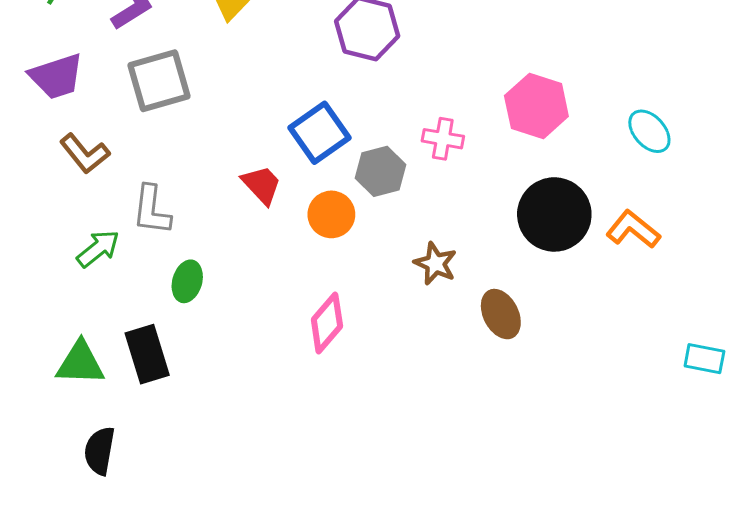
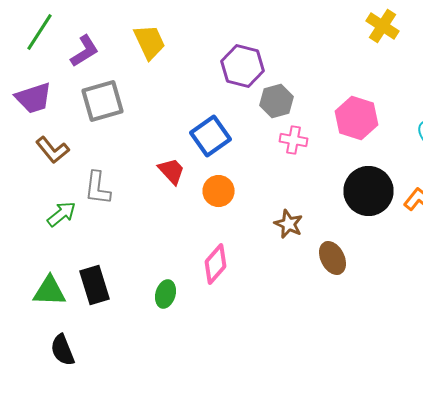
gray hexagon: (380, 171) -> (276, 101), moved
green ellipse: (187, 281) -> (166, 294), moved
black semicircle: (100, 451) -> (62, 350), turned -32

